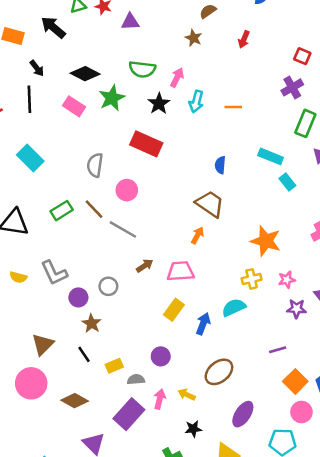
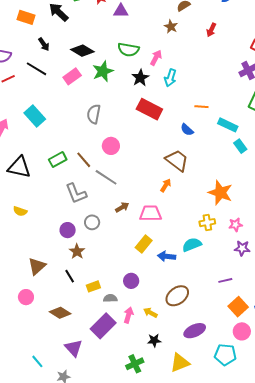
black line: (29, 99) -> (36, 69), turned -60
pink rectangle: (74, 106) -> (72, 76), turned -72
orange line: (233, 107) -> (201, 107), moved
red rectangle: (146, 144) -> (149, 109), moved
gray semicircle: (95, 165) -> (94, 114), moved
blue semicircle: (220, 165) -> (187, 130), turned -56
gray L-shape: (54, 273) -> (76, 193), moved
blue arrow: (203, 324) -> (167, 256), turned -108
pink circle: (31, 383) -> (26, 297), size x0.6
purple ellipse: (243, 414) -> (195, 331), turned 30

